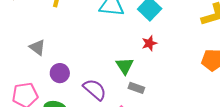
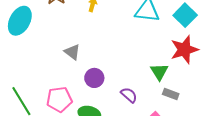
red star: (149, 43) -> (184, 50), size x1.8
purple semicircle: (95, 90) -> (129, 95), size x0.7

